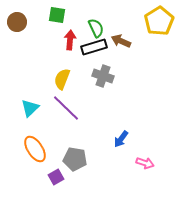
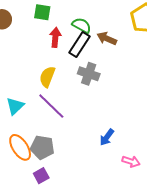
green semicircle: (96, 28) -> (82, 25), turned -36
black rectangle: (94, 47) -> (80, 44), turned -40
gray pentagon: (75, 159) -> (42, 147), moved

